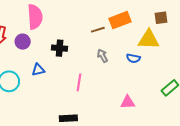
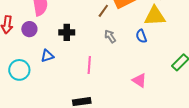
brown line: (98, 30) -> (103, 11), turned -32
blue semicircle: (133, 58) -> (141, 36), turned 64
pink triangle: (128, 102) -> (139, 80), turned 42

